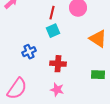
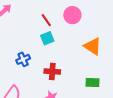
red line: (52, 13) -> (46, 20), turned -48

